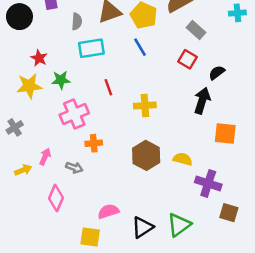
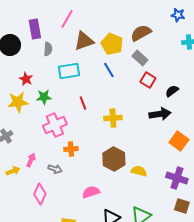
gray semicircle: (77, 21) -> (48, 49), moved
gray rectangle: (196, 30) -> (140, 58), moved
black arrow: (202, 101) -> (160, 114), turned 65
orange square: (225, 133) -> (179, 141), turned 30
yellow semicircle: (183, 159) -> (139, 171), moved
purple cross: (208, 183) -> (177, 178), moved
pink semicircle: (108, 211) -> (91, 192), moved

